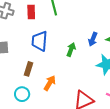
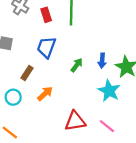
red rectangle: (31, 12) -> (46, 15), turned -32
blue arrow: (93, 39) -> (102, 61), turned -32

